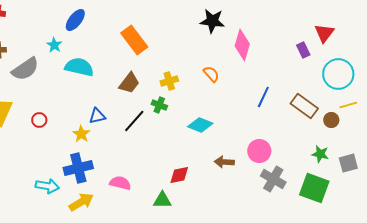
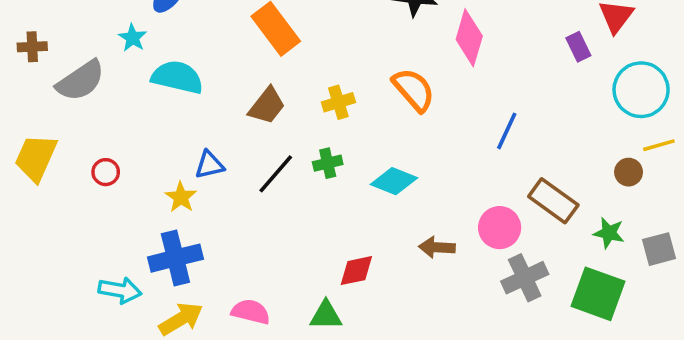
orange semicircle: (211, 74) -> (414, 90), size x1.5
green cross: (159, 105) -> (328, 163), moved, turned -35
brown rectangle: (304, 106) -> (553, 201), moved
gray cross: (273, 179) -> (525, 278), turned 35
pink semicircle: (120, 183) -> (251, 312), moved

